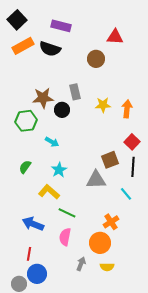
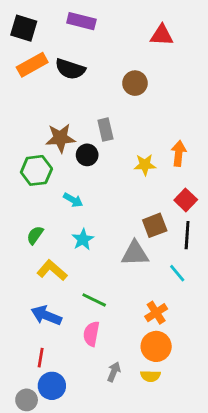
black square: (17, 20) -> (24, 28), turned -30
purple rectangle: (61, 26) -> (81, 21), moved
red triangle: (115, 37) -> (162, 35), moved
yellow star: (103, 105) -> (145, 165), moved
yellow L-shape: (49, 192) -> (52, 270), moved
orange circle: (100, 243) -> (156, 346), moved

